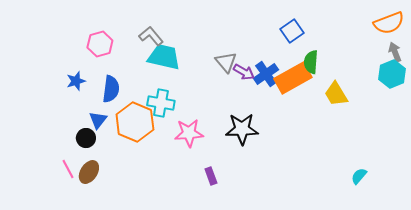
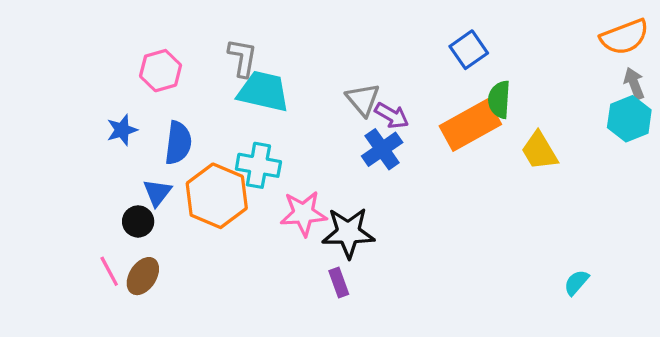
gray L-shape: (151, 36) -> (242, 58), turned 50
blue cross: (266, 74) -> (382, 149), moved
black star: (242, 129) -> (348, 233), moved

